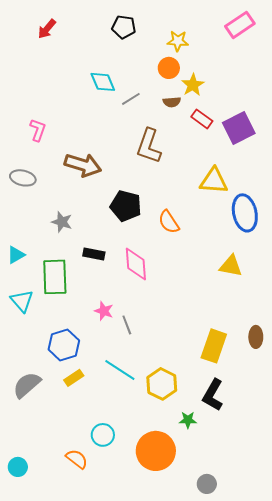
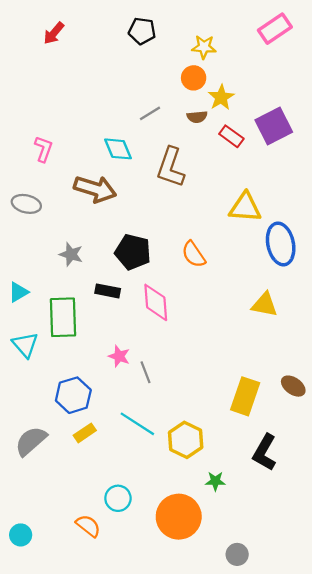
cyan diamond: (103, 82) -> (118, 149), moved
purple square: (239, 128) -> (274, 126), moved
black pentagon: (126, 206) -> (133, 252), moved
brown ellipse: (256, 337) -> (293, 386), turned -55
black L-shape: (213, 395) -> (265, 452), moved

